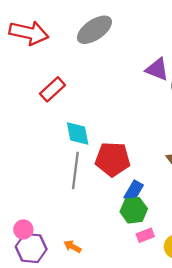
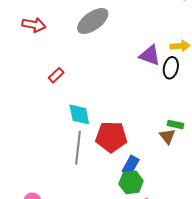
red arrow: (29, 33) -> (34, 25), size x0.7
red rectangle: (52, 89) -> (56, 75), size x0.7

